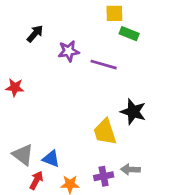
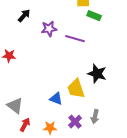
blue triangle: (51, 159) -> (56, 99), moved
gray arrow: (131, 170) -> (95, 117), turned -80
purple cross: (104, 176) -> (75, 122), turned -32

